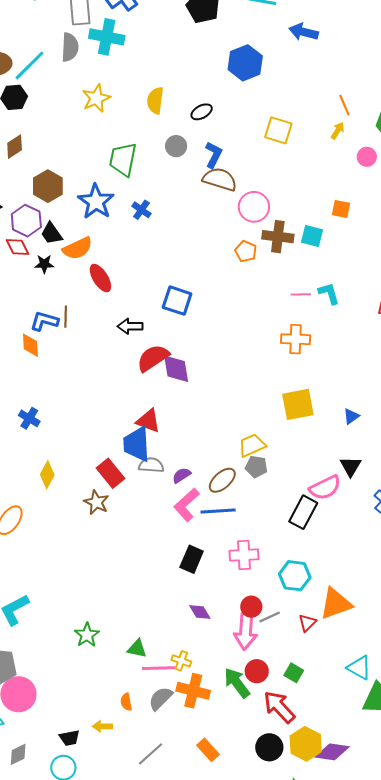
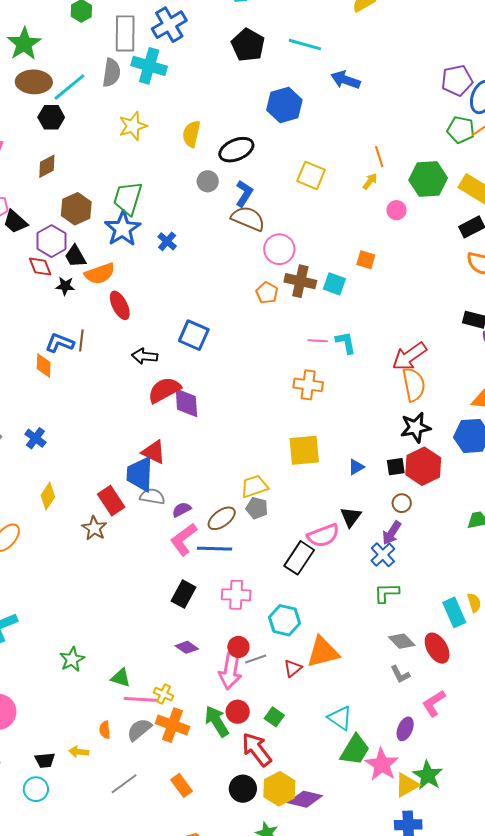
black ellipse: (202, 112) -> (236, 150), size x1.6
green trapezoid: (123, 159) -> (128, 198), moved
purple diamond: (200, 612) -> (187, 647), turned -30

